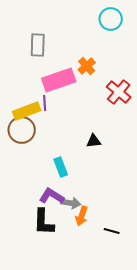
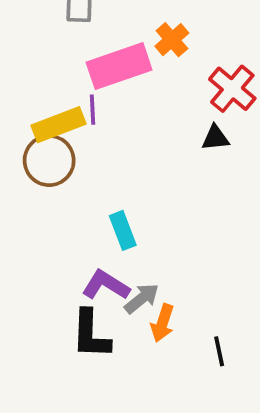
black triangle: (94, 141) -> (215, 138), moved
gray arrow: (71, 203) -> (142, 298), turned -48
black line: (112, 231) -> (219, 351), turned 63

